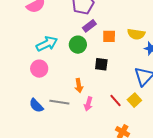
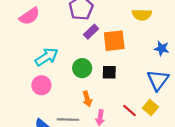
yellow semicircle: (136, 34) -> (142, 15), moved
orange square: (109, 36) -> (114, 41), size x1.5
green circle: (78, 45) -> (82, 68), moved

